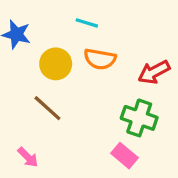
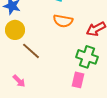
yellow circle: (56, 64) -> (15, 30), moved
pink rectangle: (124, 156) -> (78, 80), turned 63

